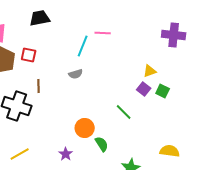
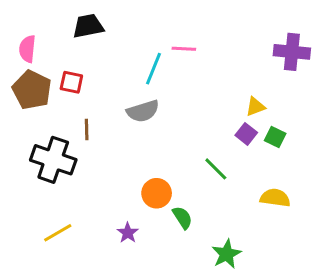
gray semicircle: (76, 74) -> (143, 111), size x1.5
yellow semicircle: (170, 151) -> (275, 198), moved

